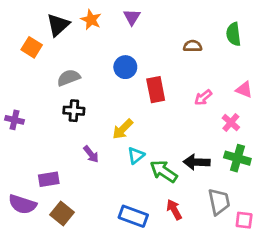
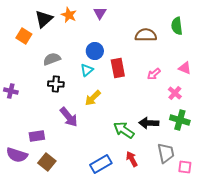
brown semicircle: (193, 46) -> (146, 35), size x1.5
purple arrow: (91, 154) -> (69, 117), size x1.5
cyan triangle: (136, 156) -> (87, 70), moved
blue rectangle: (133, 216) -> (101, 164), turned -50

